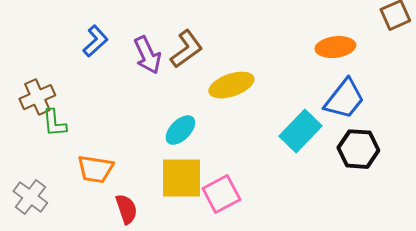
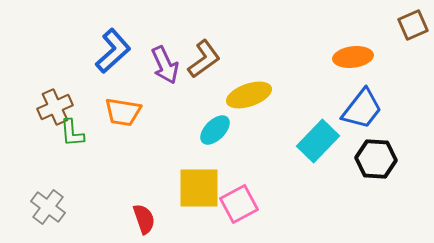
blue L-shape: (95, 41) -> (113, 51), size x1.4
cyan ellipse: (180, 130) -> (215, 130), moved
orange trapezoid: (95, 169) -> (123, 112), moved

